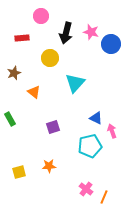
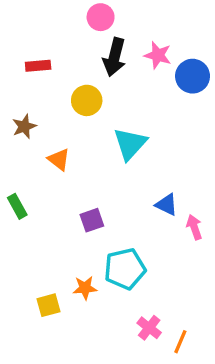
pink circle: (41, 16) -> (101, 17), moved
cyan pentagon: (90, 146) -> (125, 269), moved
yellow square: (19, 172) -> (48, 305), moved

